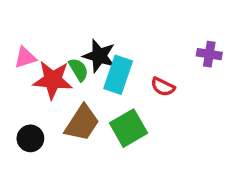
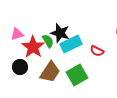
cyan rectangle: (118, 75) -> (71, 44), turned 45
red star: (53, 80) -> (33, 47), turned 30
black circle: (30, 138) -> (20, 67), moved

